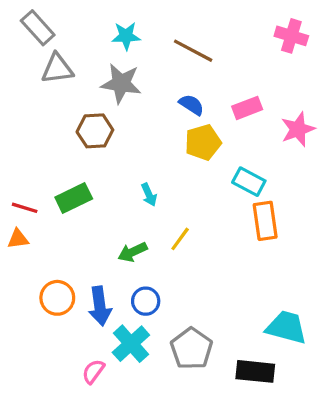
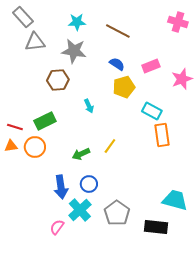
cyan arrow: (149, 195) -> (89, 106), moved
orange circle: (57, 298) -> (35, 147), moved

